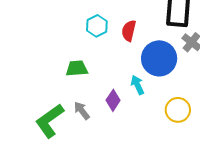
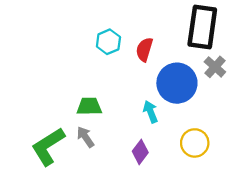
green trapezoid: (77, 68) -> (89, 106), moved
purple diamond: (113, 100) -> (140, 152), moved

